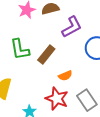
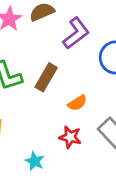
red star: (57, 99) -> (70, 137), size x0.7

